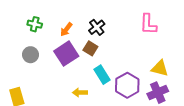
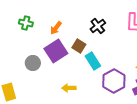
black cross: (97, 27) -> (98, 26), moved
gray circle: (30, 55) -> (33, 63), moved
cyan rectangle: (102, 75) -> (93, 61), moved

